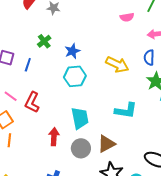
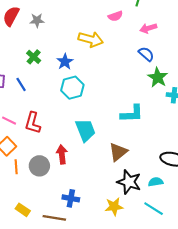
blue semicircle: (149, 58) -> (146, 54), turned 140
yellow arrow: (117, 64) -> (91, 39), moved
blue line: (28, 65) -> (21, 84), turned -40
gray circle: (81, 148) -> (39, 166), moved

